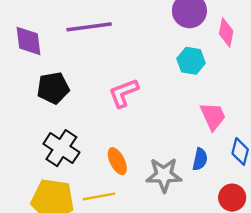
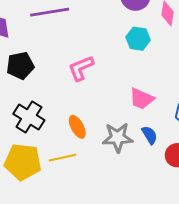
pink trapezoid: (213, 116) -> (142, 99), moved, turned 140
blue semicircle: (200, 159) -> (150, 135), moved, turned -42

